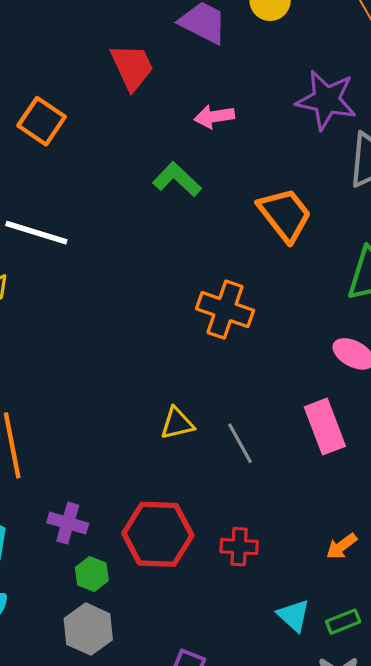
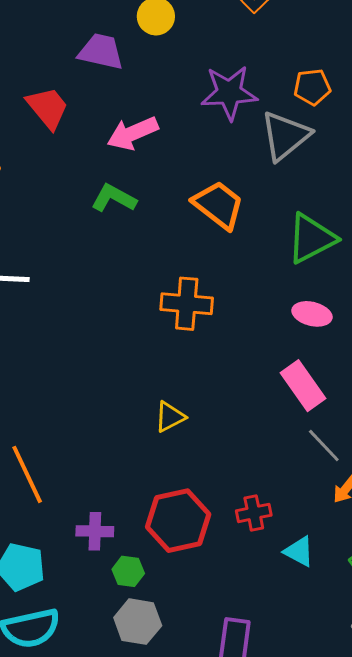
pink arrow: (214, 117) -> (133, 133), size x1.4
gray line: (240, 443) -> (324, 445), moved
cyan triangle: (294, 615) -> (299, 551), moved

